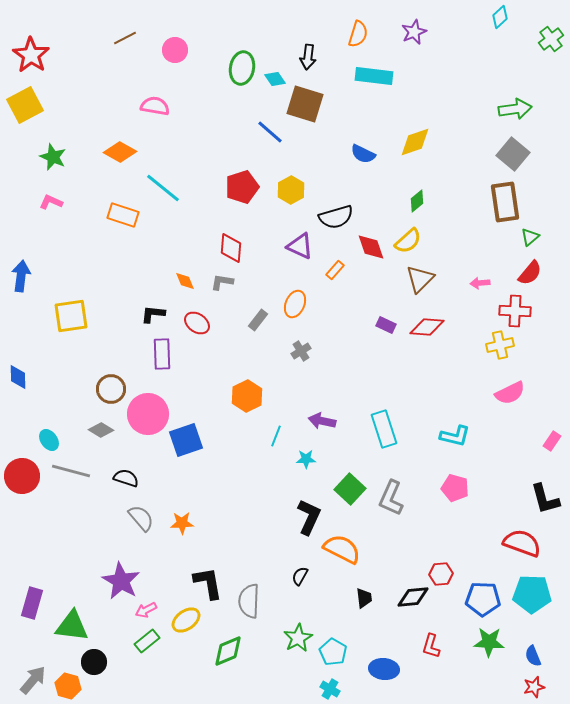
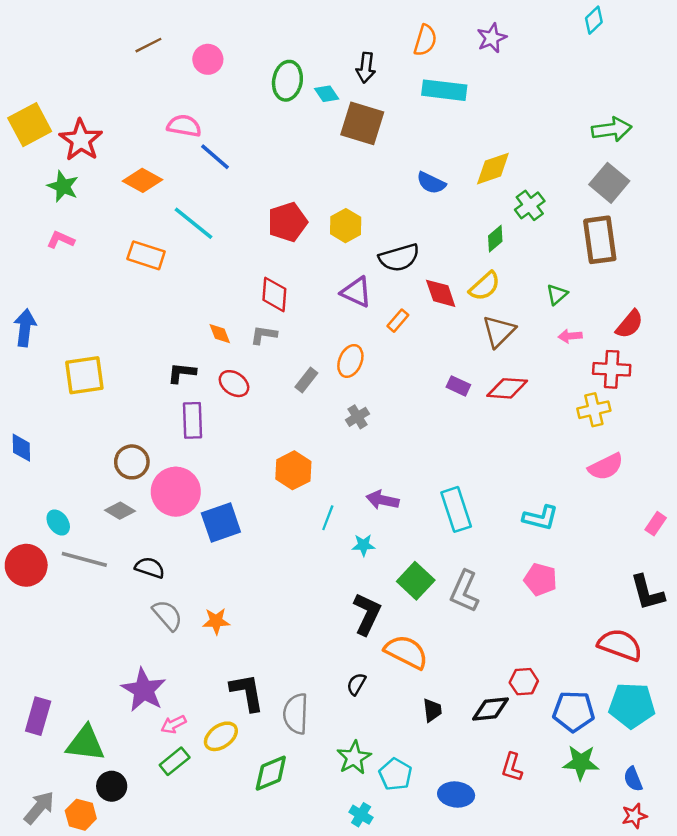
green cross: (551, 39) -> (530, 205), moved
red star: (31, 55) -> (81, 140), moved
blue line: (270, 132) -> (215, 157), moved
green triangle: (530, 237) -> (557, 294), moved
cyan cross: (330, 689) -> (361, 815), moved

